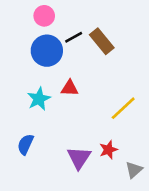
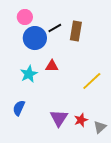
pink circle: (44, 16) -> (25, 17), moved
brown rectangle: (102, 41) -> (76, 31), turned 48
red star: (108, 150) -> (81, 120), moved

